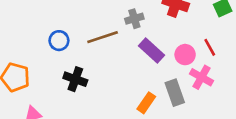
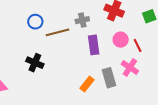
blue circle: (59, 41) -> (35, 22), moved
purple rectangle: (152, 51) -> (94, 45), turned 36
pink circle: (185, 55) -> (121, 40), moved

